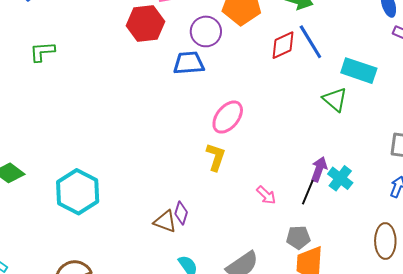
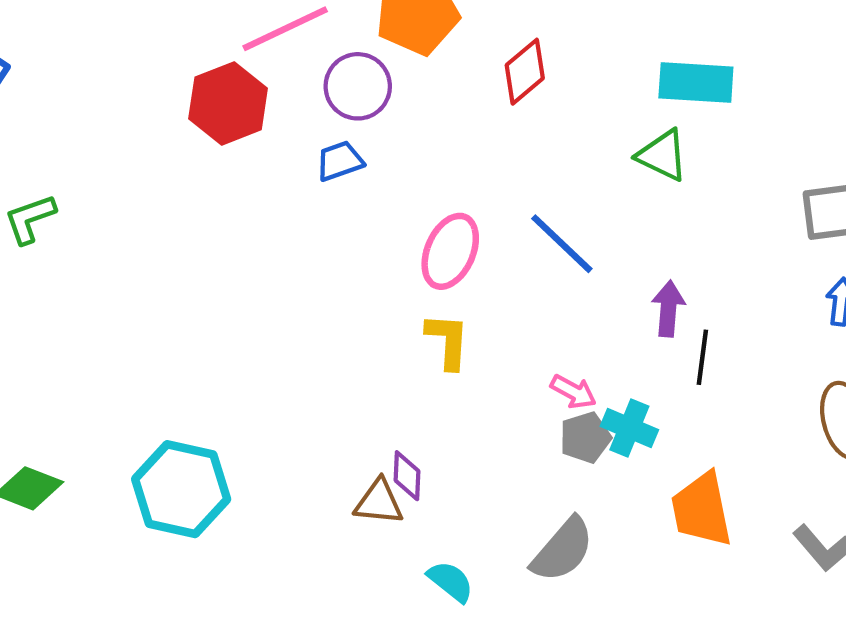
blue line: (310, 42) -> (562, 244), moved
blue trapezoid: (189, 63) -> (340, 161), size x0.7
cyan cross: (340, 178) -> (629, 428), moved
black line: (308, 192) -> (702, 357), moved
gray pentagon: (298, 237) -> (585, 437), moved

